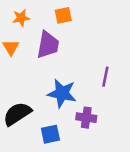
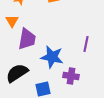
purple trapezoid: (48, 45) -> (27, 39), moved

